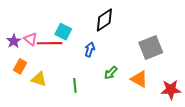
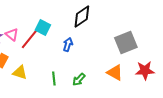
red line: (50, 43) -> (30, 39), turned -50
green arrow: (111, 73) -> (79, 80), moved
red star: (171, 90) -> (145, 71), moved

